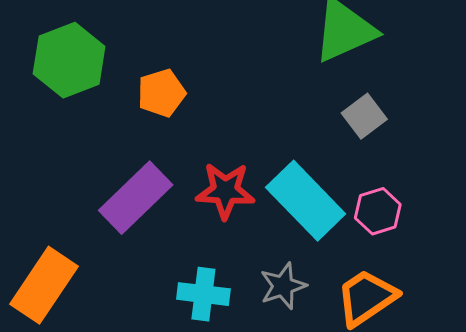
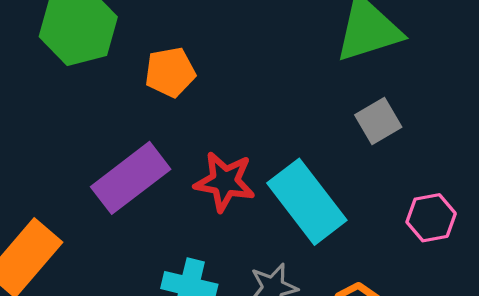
pink hexagon: (378, 211) -> (431, 218), moved

